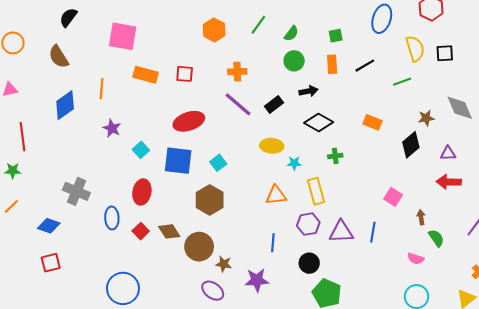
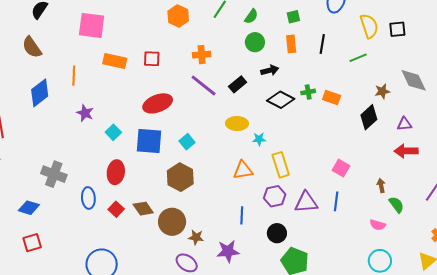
black line: (365, 66) -> (322, 44), turned -48
green cross: (335, 156) -> (308, 92), moved
pink square: (393, 197) -> (341, 168), moved

